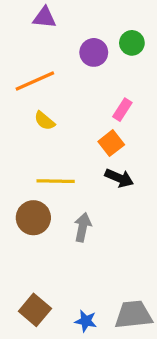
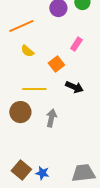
orange square: (111, 143) -> (56, 64), moved
blue star: (86, 321) -> (42, 173), moved

